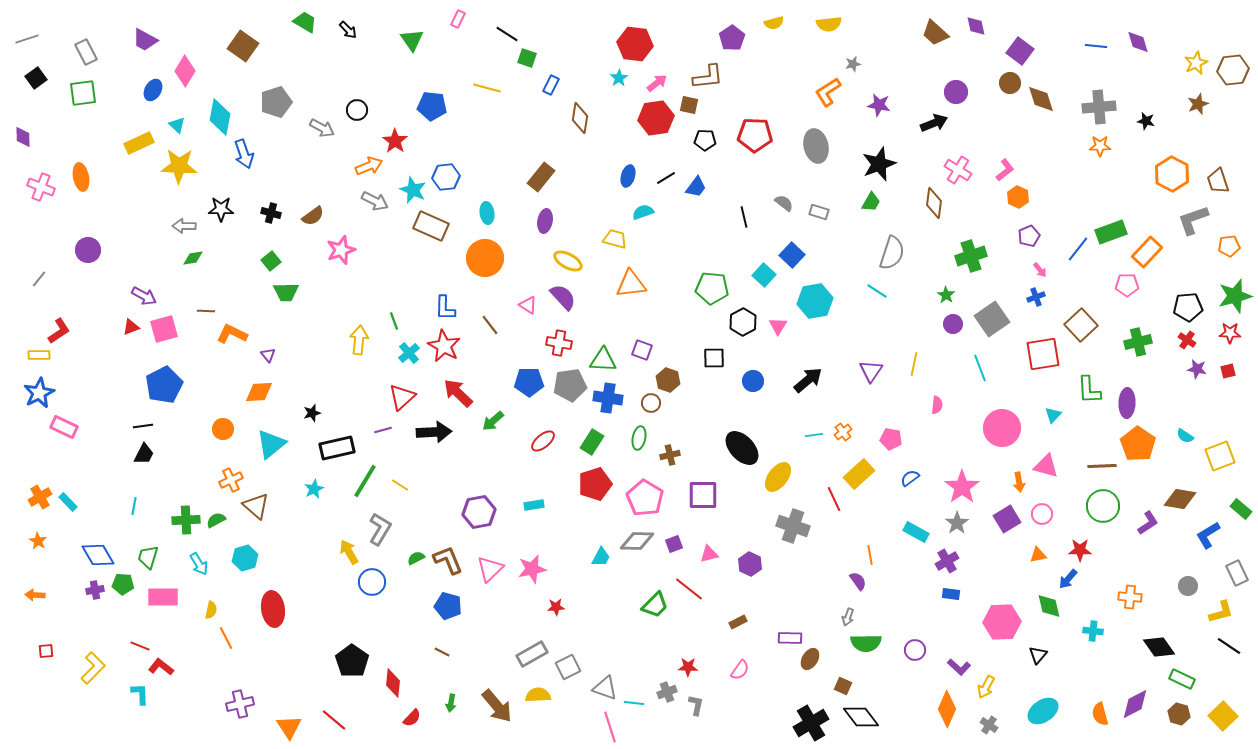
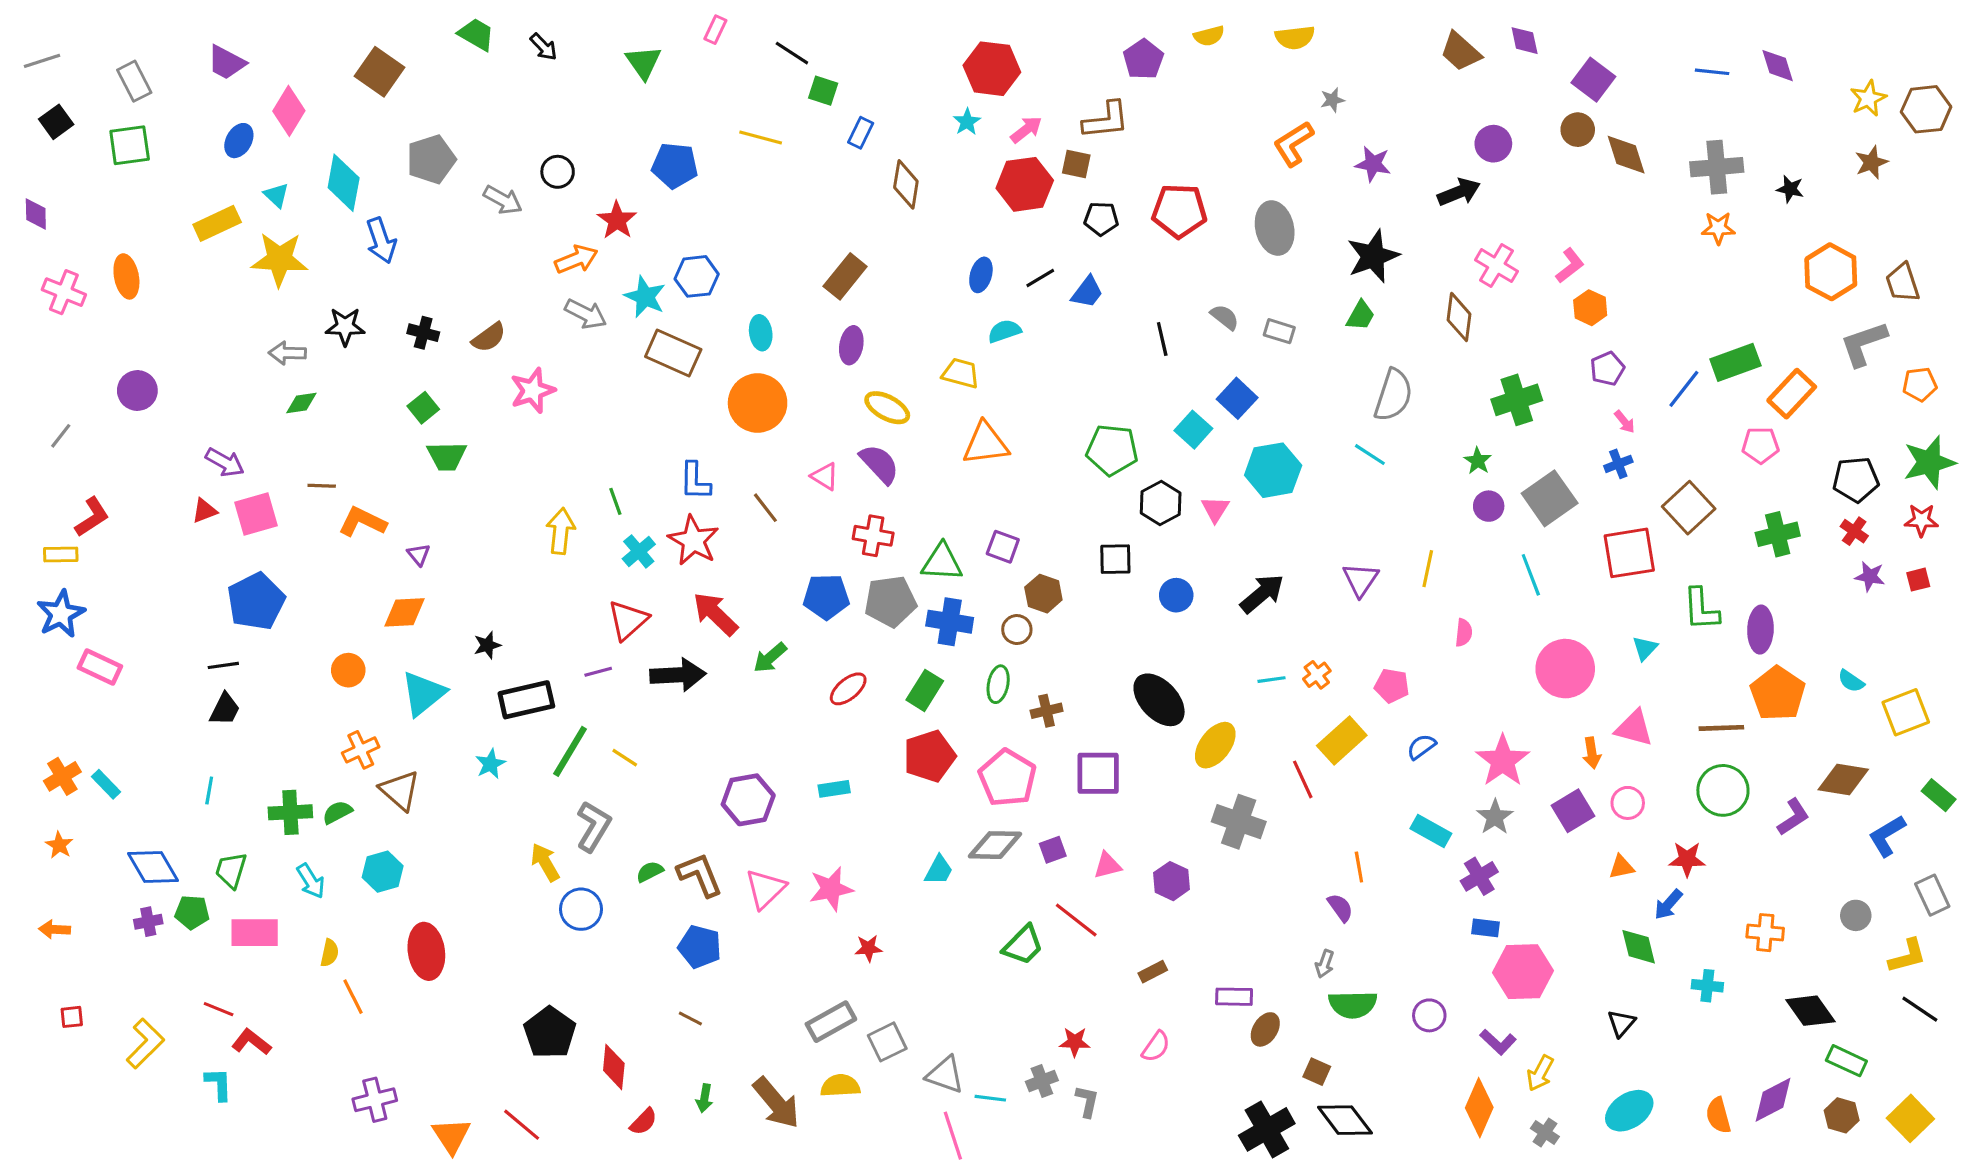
pink hexagon: (1002, 622) -> (1523, 972), moved

